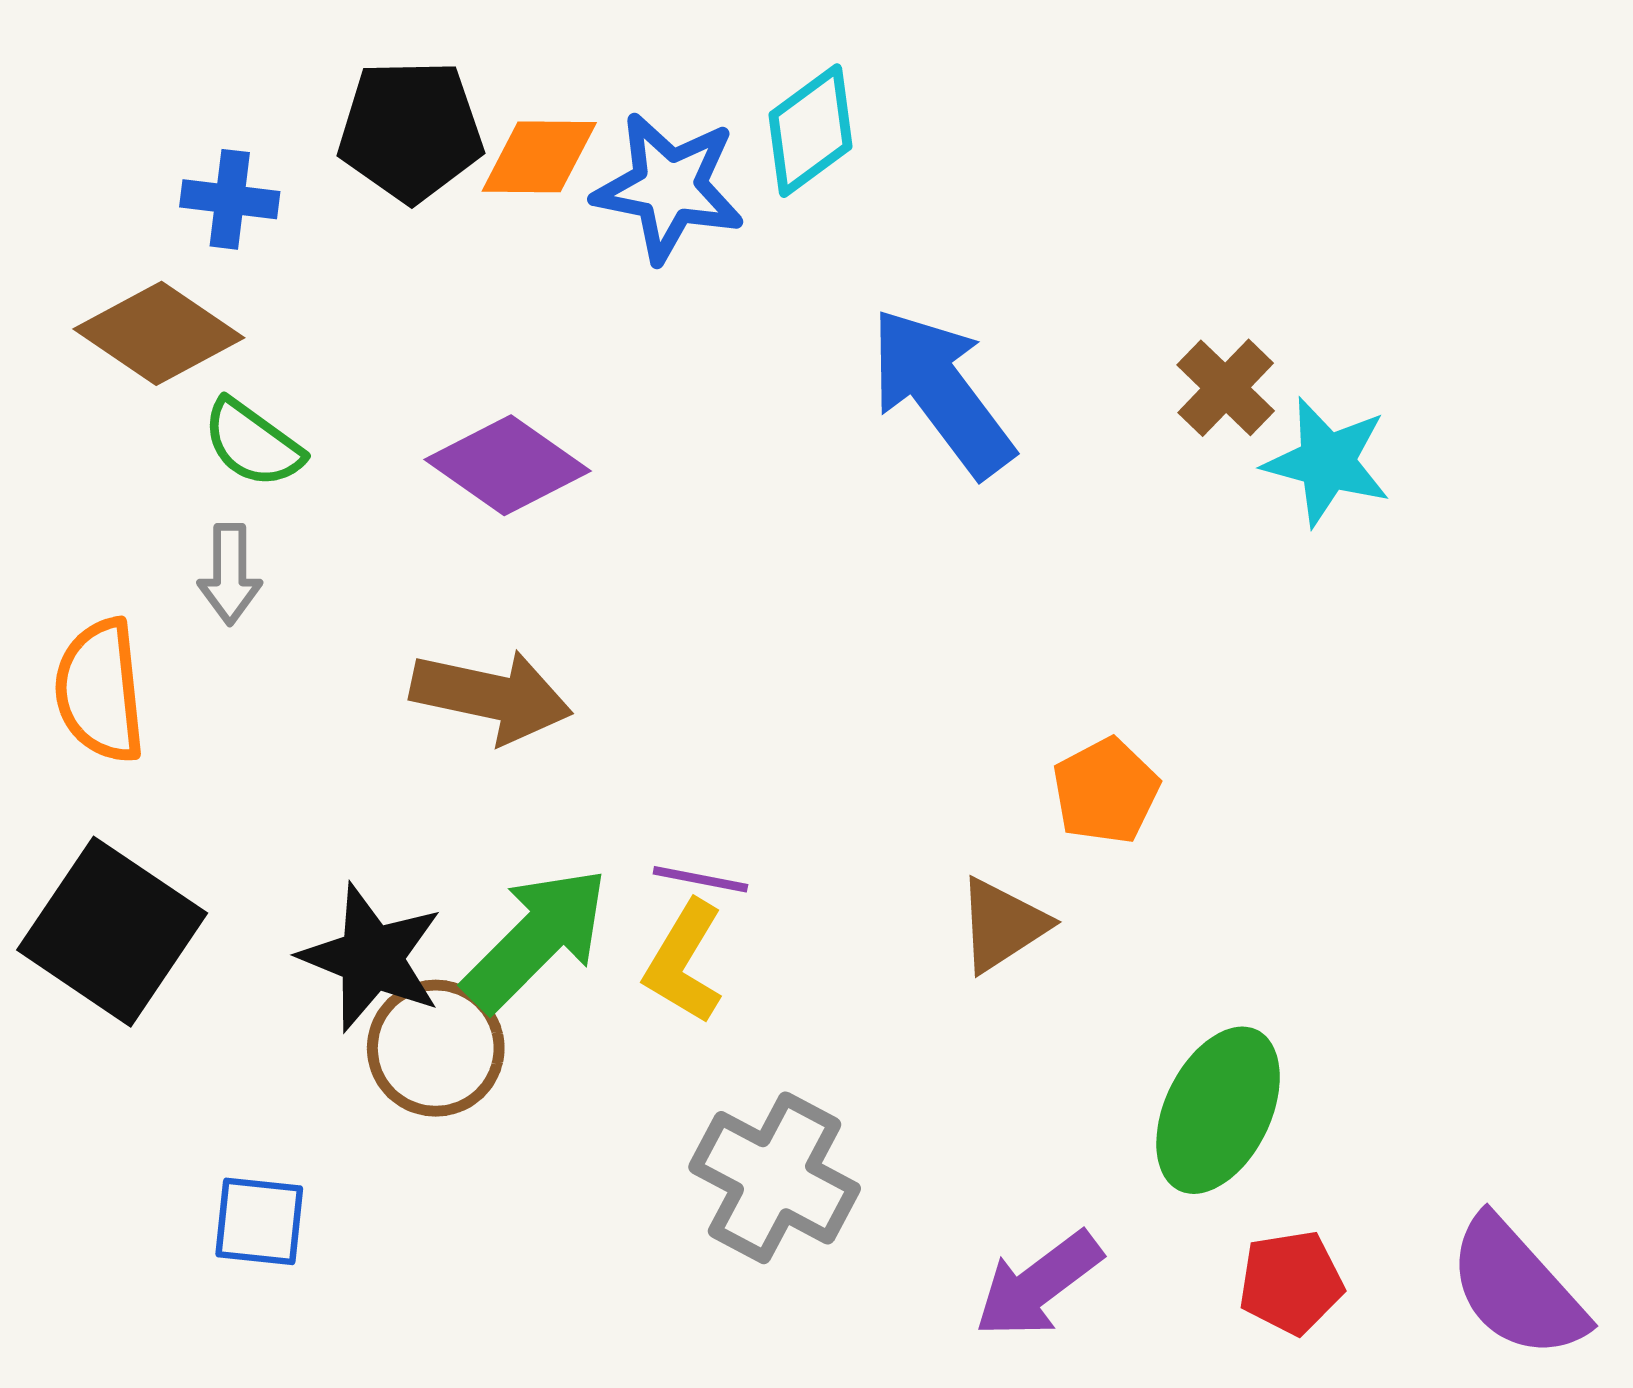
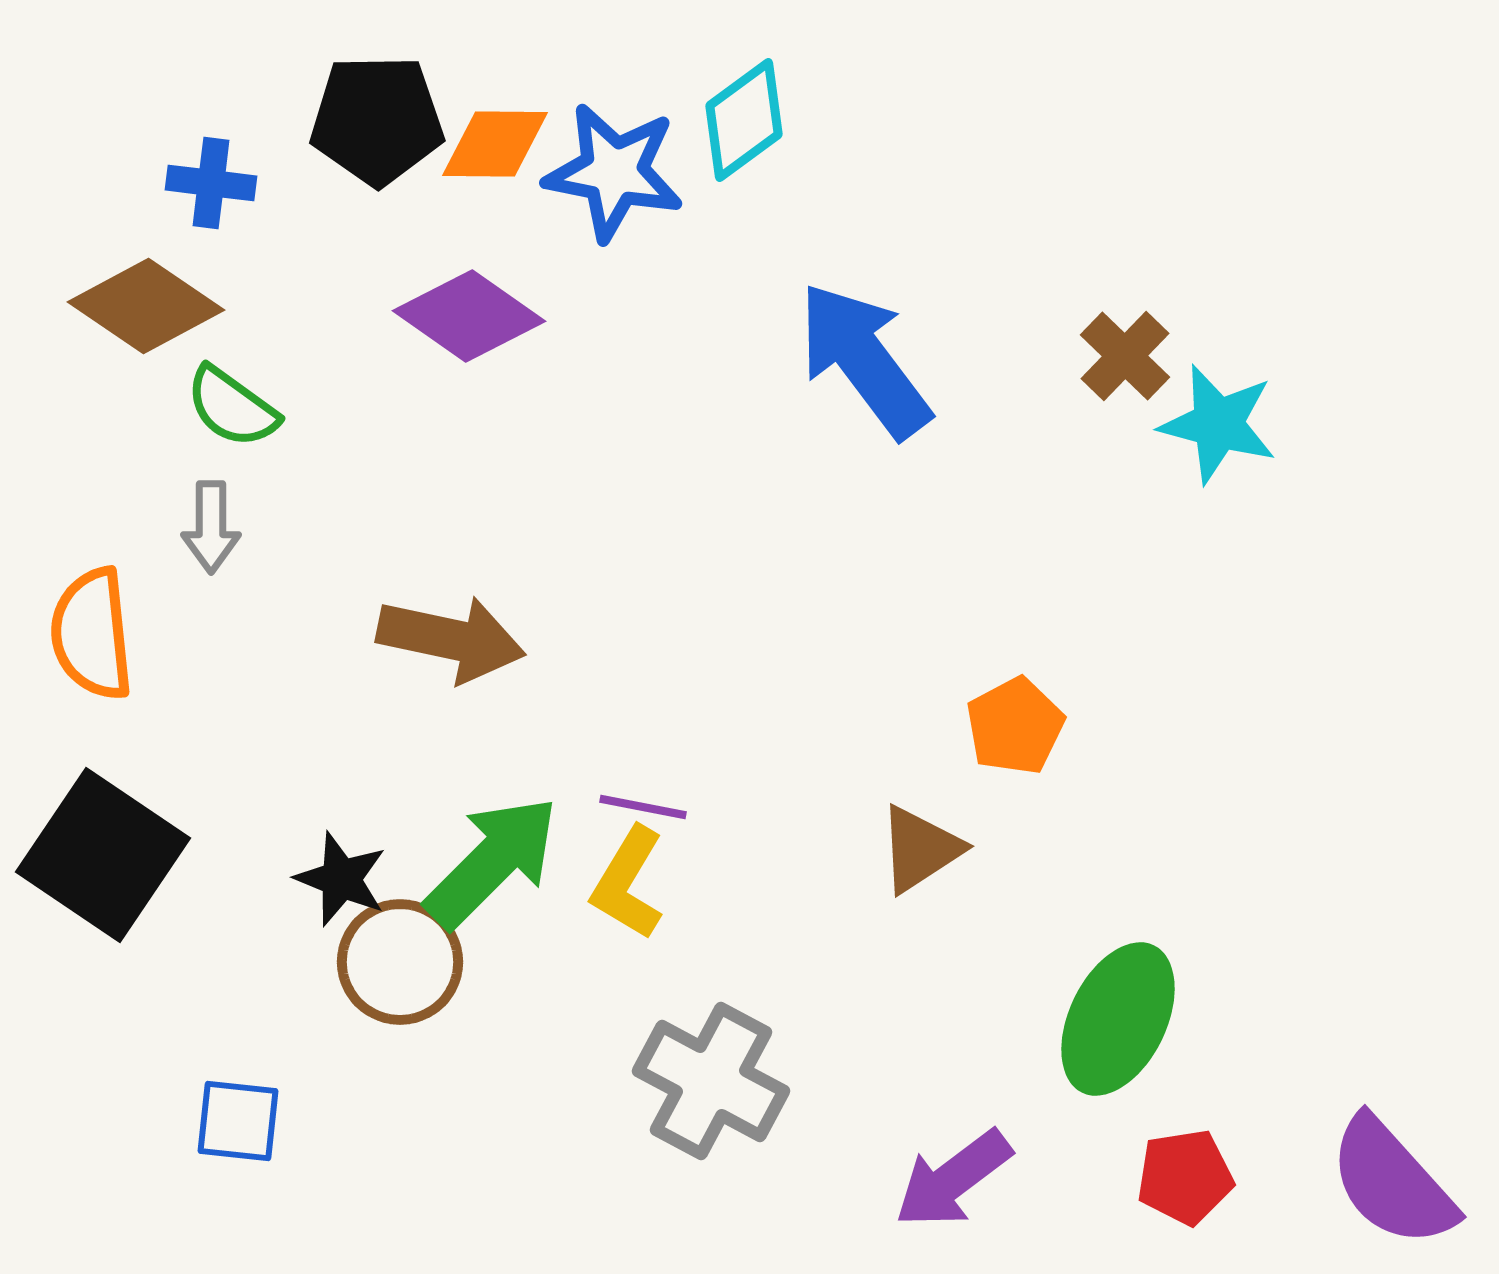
purple diamond: (508, 465) -> (469, 316), moved
black star: (371, 958) -> (341, 879), size x0.7

